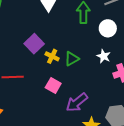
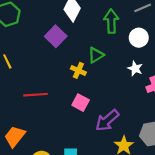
purple square: (34, 44) -> (56, 36), moved
green triangle: (72, 59) -> (96, 55), moved

